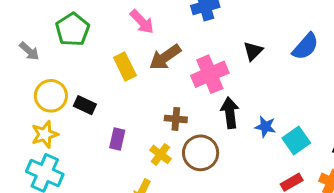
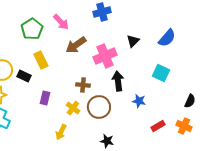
green pentagon: (73, 29) -> (32, 29), moved
yellow rectangle: (125, 66) -> (41, 60), moved
blue star: (265, 127) -> (139, 101), moved
cyan square: (296, 141) -> (161, 73), moved, turned -30

